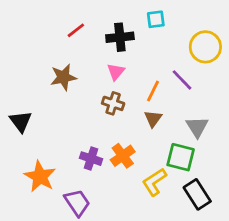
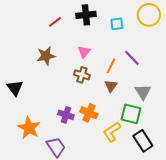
cyan square: (156, 19) -> (117, 24), moved
black cross: (120, 37) -> (86, 15), moved
yellow circle: (205, 47) -> (149, 15), moved
orange cross: (123, 156) -> (89, 113), turned -30

